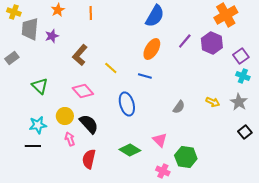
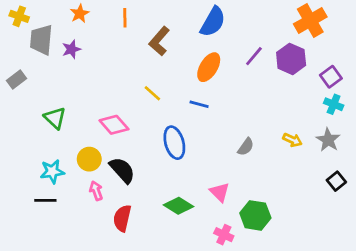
brown L-shape: (80, 55) -> (159, 41), moved

